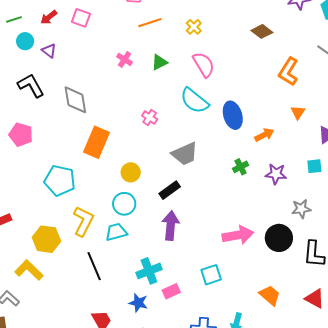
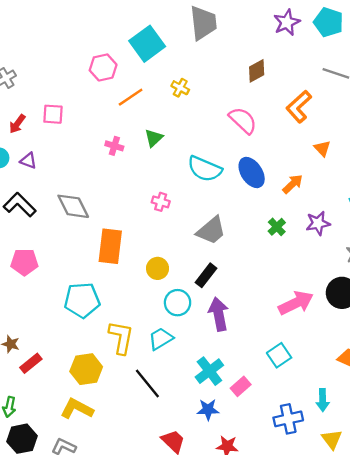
brown diamond: (262, 31) -> (257, 71), turned -50
pink semicircle: (204, 65) -> (243, 120), moved
orange L-shape: (288, 72) -> (299, 107), turned 32
cyan circle: (124, 204) -> (178, 303), moved

